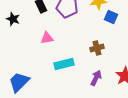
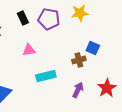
blue square: (111, 17) -> (93, 48), moved

